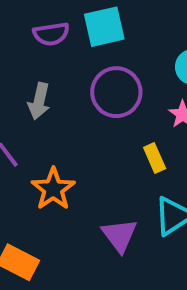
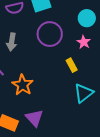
purple triangle: (119, 235) -> (34, 118), moved

